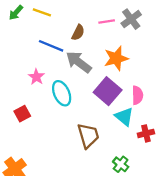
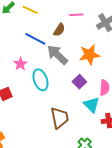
pink line: (107, 21) -> (76, 15), moved
purple square: (108, 91) -> (79, 82), size x0.6

